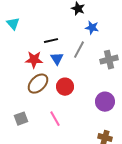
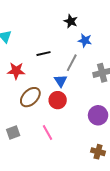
blue triangle: (57, 59) -> (61, 81), moved
red star: (34, 60) -> (16, 71), moved

